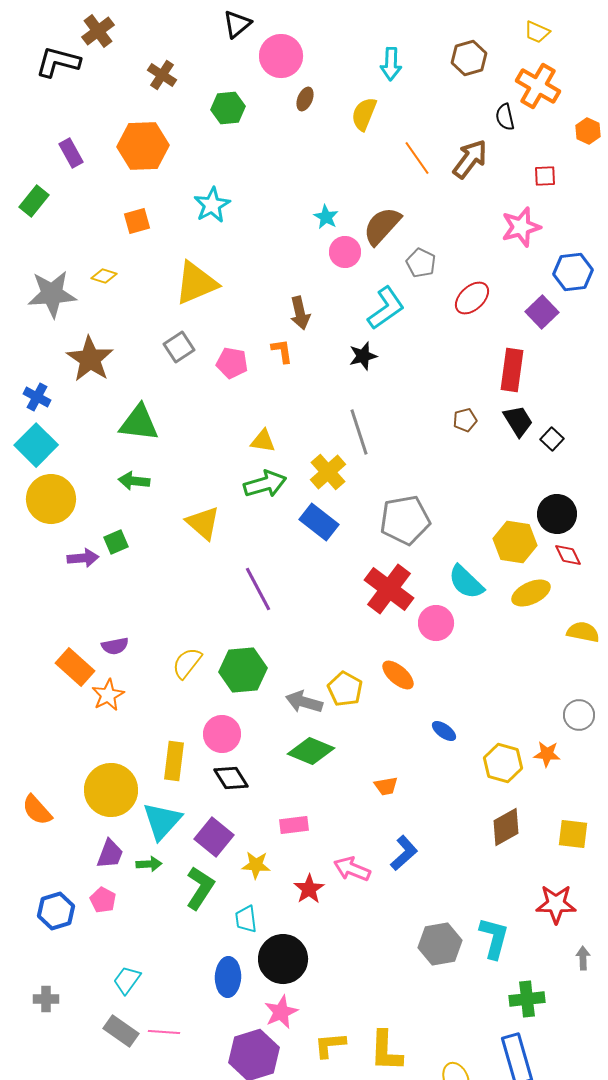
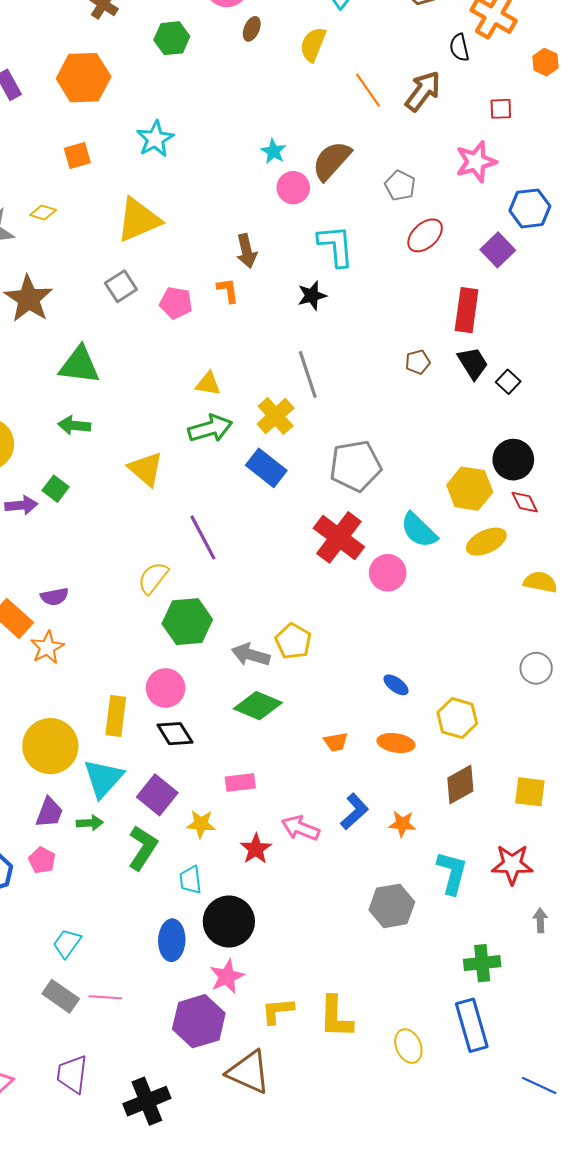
gray pentagon: (421, 263) -> (400, 186), moved
cyan L-shape: (386, 308) -> (336, 246), turned -60
green square: (116, 542) -> (56, 489), turned -30
yellow semicircle: (187, 663) -> (153, 578), moved
orange ellipse: (398, 675) -> (396, 743), moved, turned -32
orange star: (547, 754) -> (402, 824), moved
cyan L-shape: (494, 938) -> (452, 873), moved

